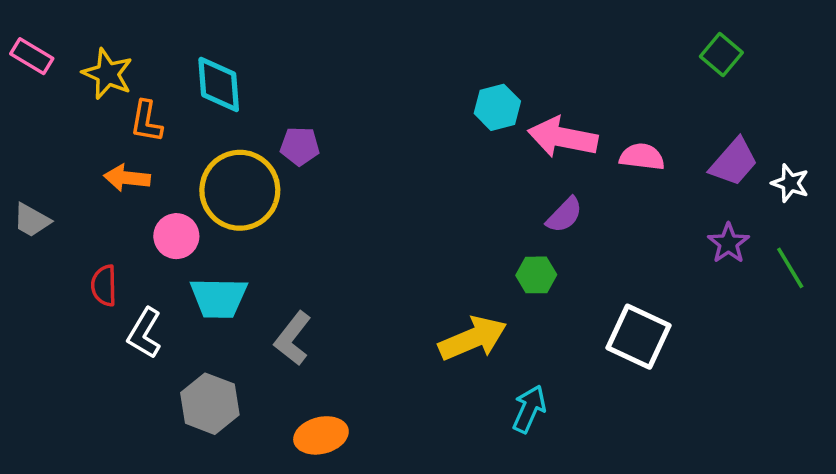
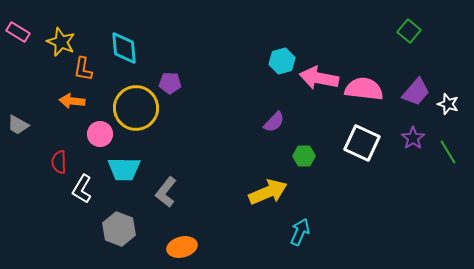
pink semicircle: (642, 157) -> (364, 89), size x1.5
purple semicircle: (564, 215) -> (274, 122), moved
white square: (638, 337) -> (362, 143), moved

